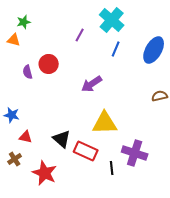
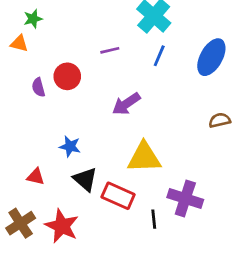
purple line: (80, 35) -> (110, 50), moved, turned 48
blue star: (12, 115) -> (70, 146), moved
brown cross: (15, 159) -> (21, 223), moved, size x1.5

